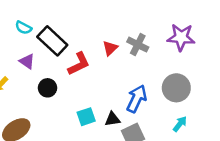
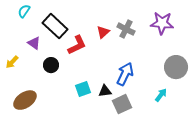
cyan semicircle: (23, 28) -> (24, 11), moved, turned 96
gray circle: (176, 88) -> (176, 67), moved

